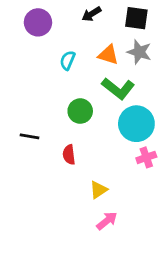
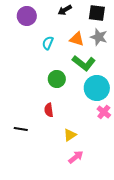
black line: (30, 136) -> (21, 129), moved
pink cross: (146, 157) -> (104, 112), turned -32

